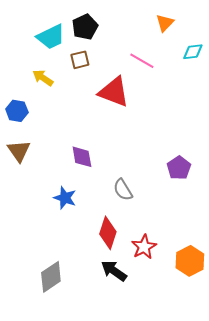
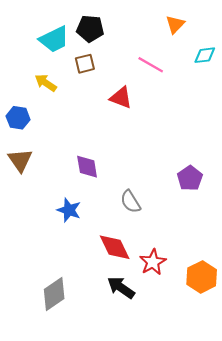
black pentagon: (85, 27) -> (90, 29), turned 30
red triangle: (114, 92) -> (121, 98), size x0.7
red diamond: (108, 233) -> (115, 247), turned -44

